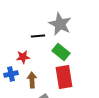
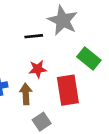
green rectangle: (61, 52) -> (89, 59), moved
red star: (23, 57) -> (38, 69), moved

